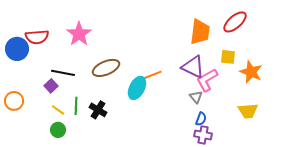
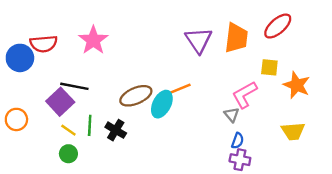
purple triangle: (193, 67) -> (199, 40), moved, turned 30
brown ellipse: (106, 68) -> (136, 96), moved
purple square: (51, 86) -> (60, 102), size x1.6

